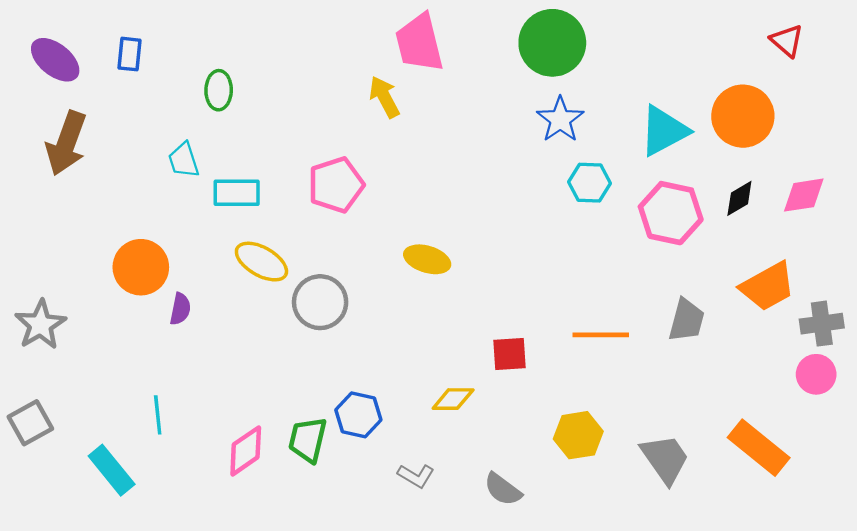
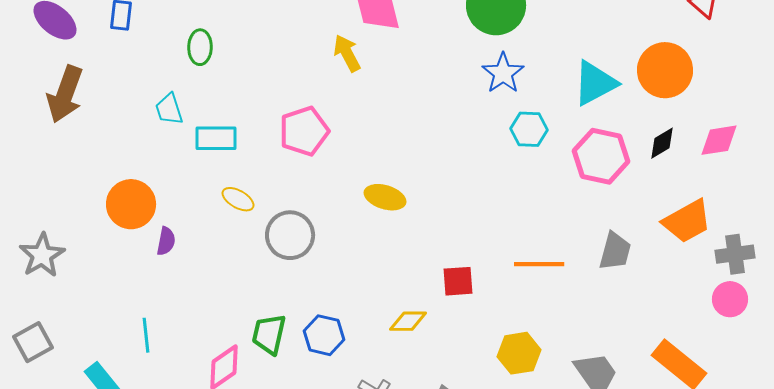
yellow ellipse: (261, 262) -> (238, 199), size x0.7
green trapezoid: (308, 440) -> (269, 334), moved

